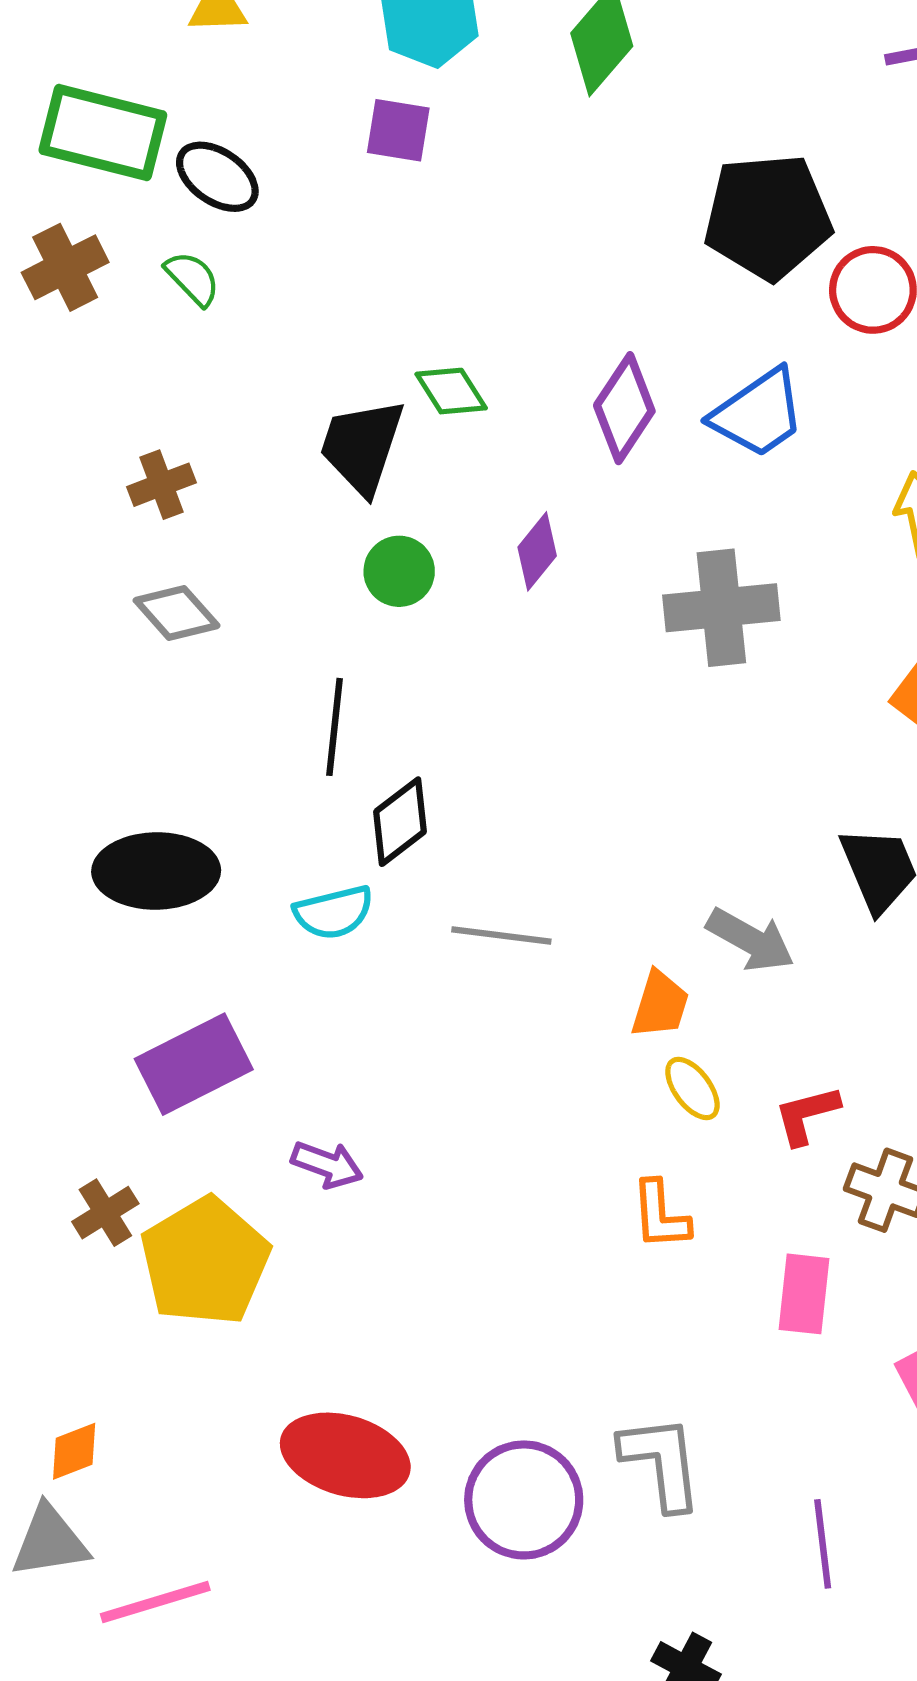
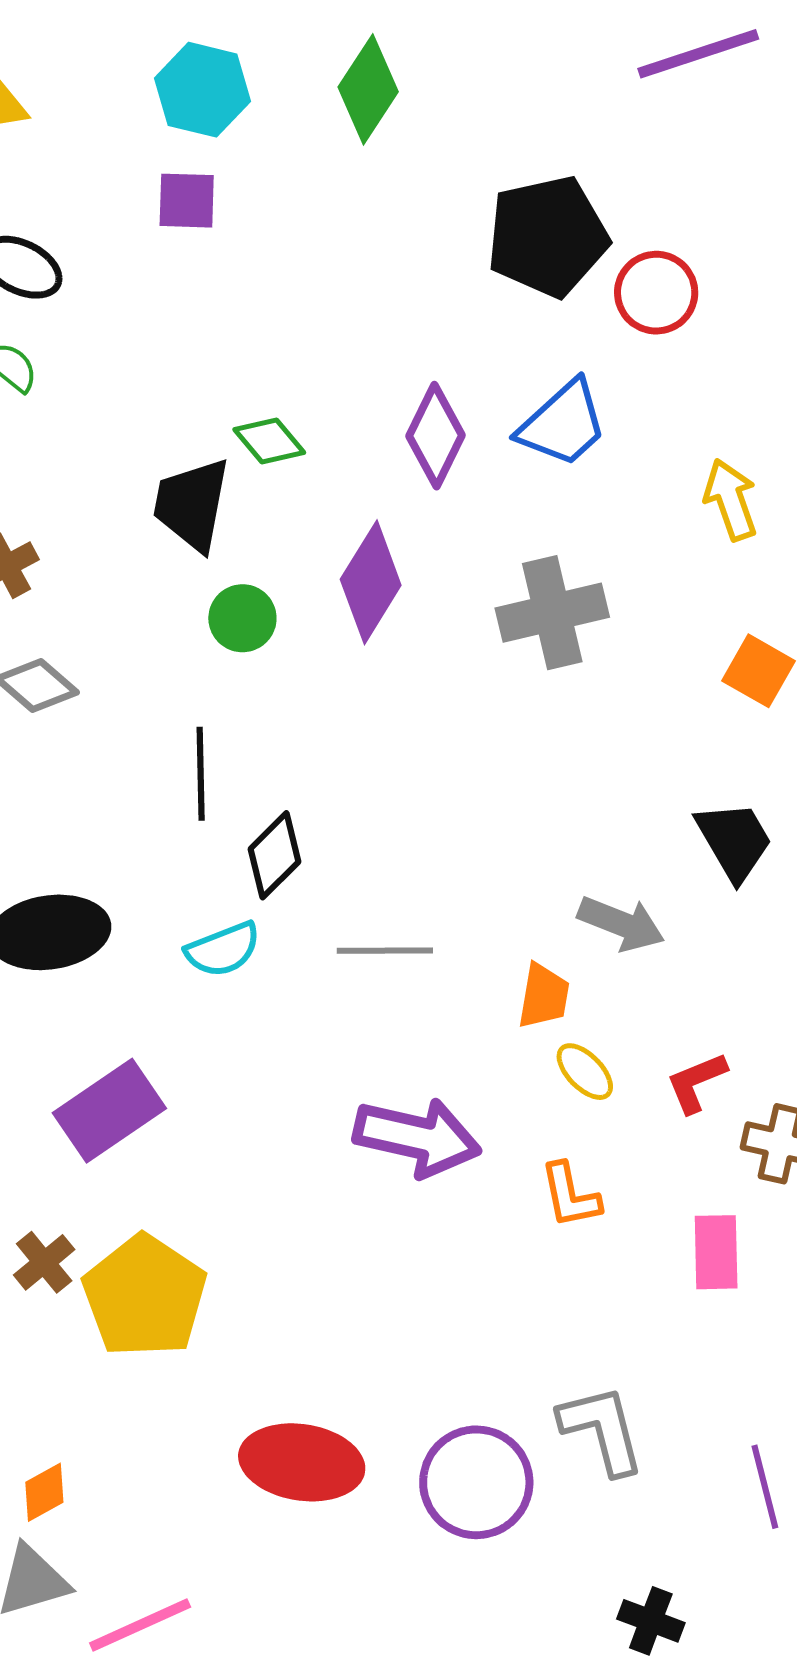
purple diamond: (537, 551) -> (371, 582), size x1.6
purple arrow: (327, 1165) -> (417, 1137), moved, size x1.8

